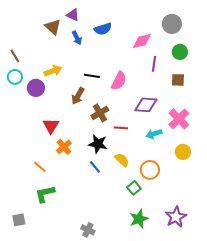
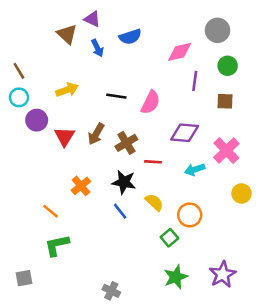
purple circle: (36, 88) -> (37, 120), moved
brown arrow: (78, 96) -> (96, 134), moved
red triangle: (51, 126) -> (64, 137), moved
yellow circle: (183, 152) -> (242, 193), moved

